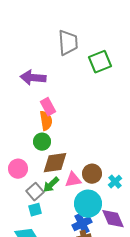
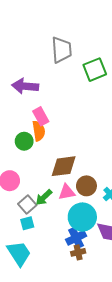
green circle: (42, 142) -> (24, 141), moved
brown diamond: (55, 163) -> (64, 166), moved

